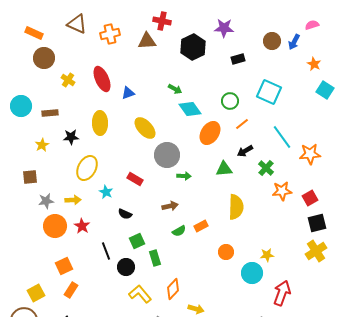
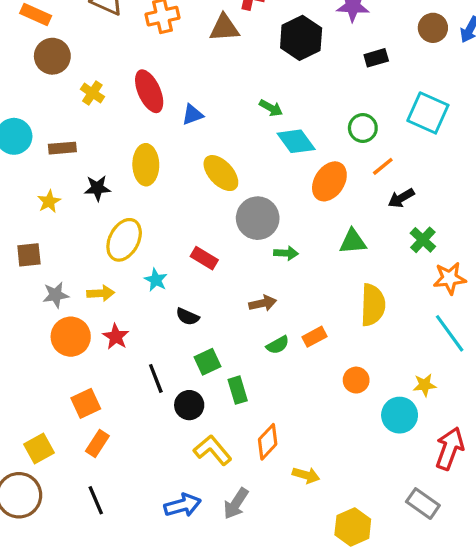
cyan line: (282, 137) -> (450, 333), moved
black arrow: (245, 151) -> (401, 198), moved

